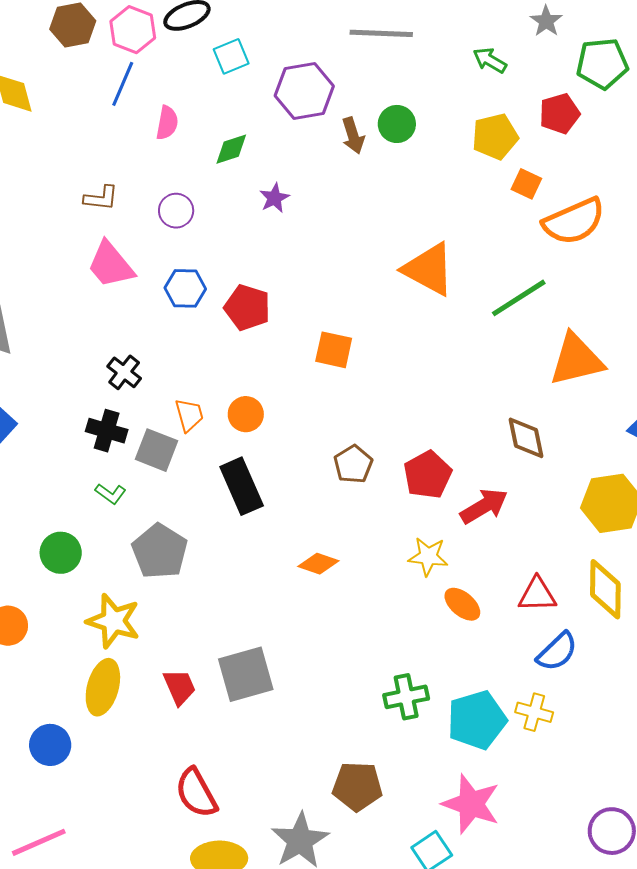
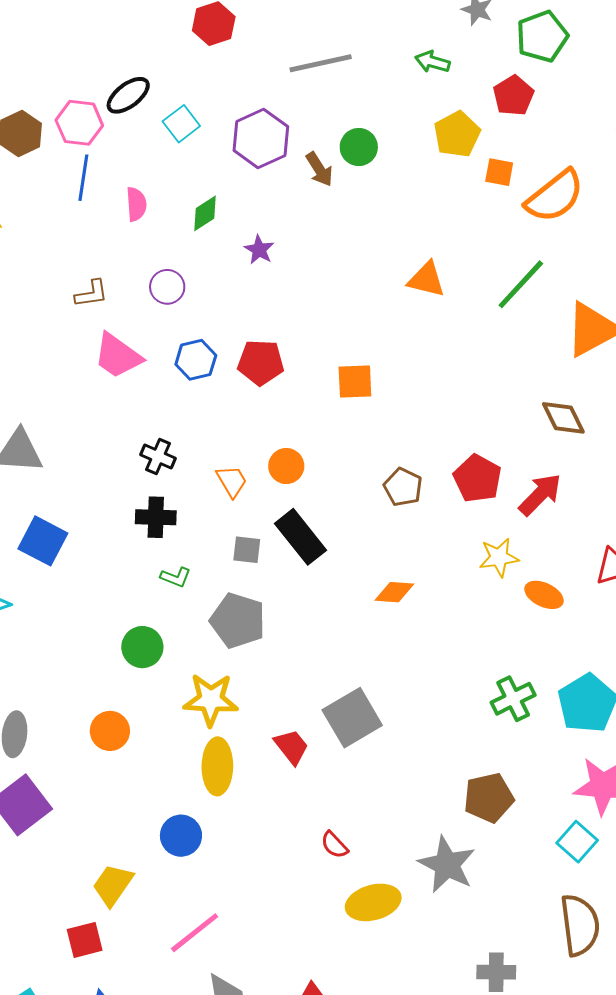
orange triangle: (429, 269) -> (426, 279), size x0.7
gray square: (156, 450) -> (247, 550), moved, size x0.7
red semicircle: (196, 793) -> (334, 845), size x0.6

